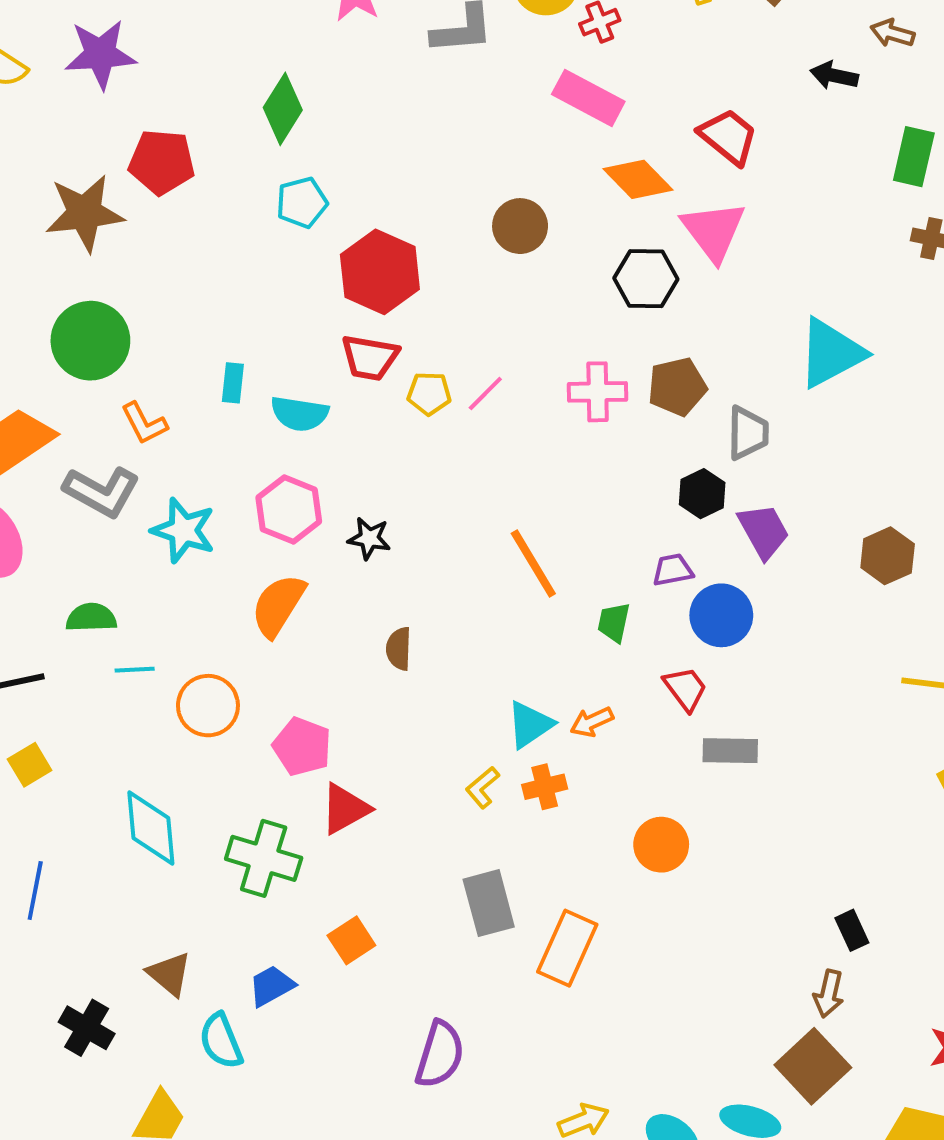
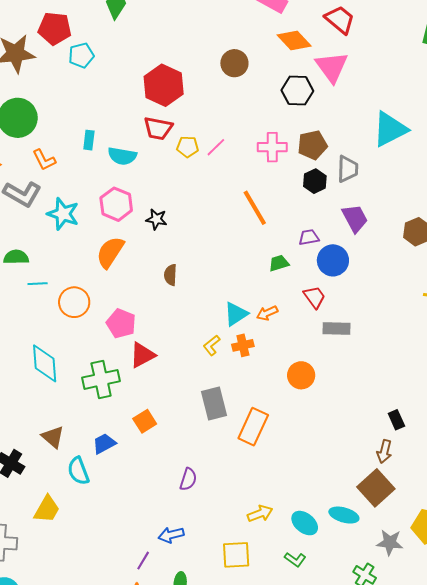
cyan pentagon: (302, 202) -> (81, 55), moved
black hexagon: (702, 494) -> (315, 181), moved
orange line: (533, 563) -> (255, 208), moved
green trapezoid: (614, 622) -> (279, 263), turned 60
green cross: (264, 858) -> (101, 379), turned -30
purple semicircle: (440, 1054) -> (188, 479), size x0.7

